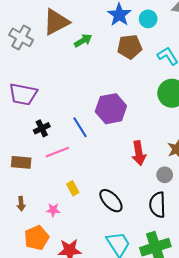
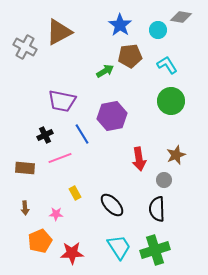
cyan circle: (148, 19) -> (158, 30), moved
green arrow: (83, 41) -> (105, 71), moved
purple trapezoid: (23, 94) -> (62, 101), moved

